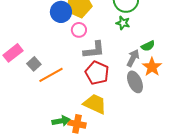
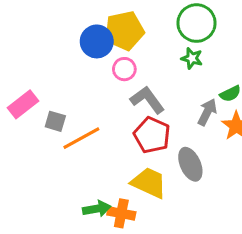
gray L-shape: (94, 50) -> (147, 100), turned -120
gray square: (34, 64) -> (55, 121), turned -32
gray ellipse: (135, 82) -> (190, 164), moved

